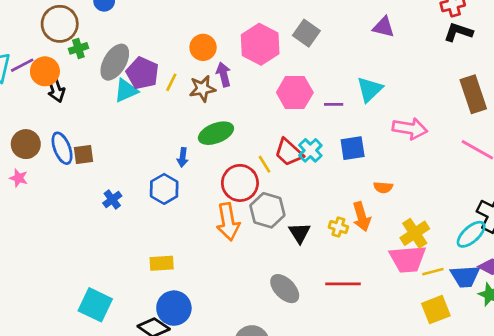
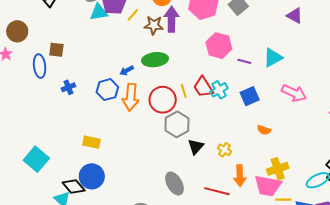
purple arrow: (224, 74) -> (172, 19), size x1.4
blue ellipse: (62, 148) -> (40, 66), moved
blue square: (353, 148) -> (250, 96), turned -30
blue arrow: (183, 157) -> (127, 71), turned 40
orange arrow: (362, 217) -> (240, 176), moved
orange arrow: (228, 222) -> (131, 97), moved

